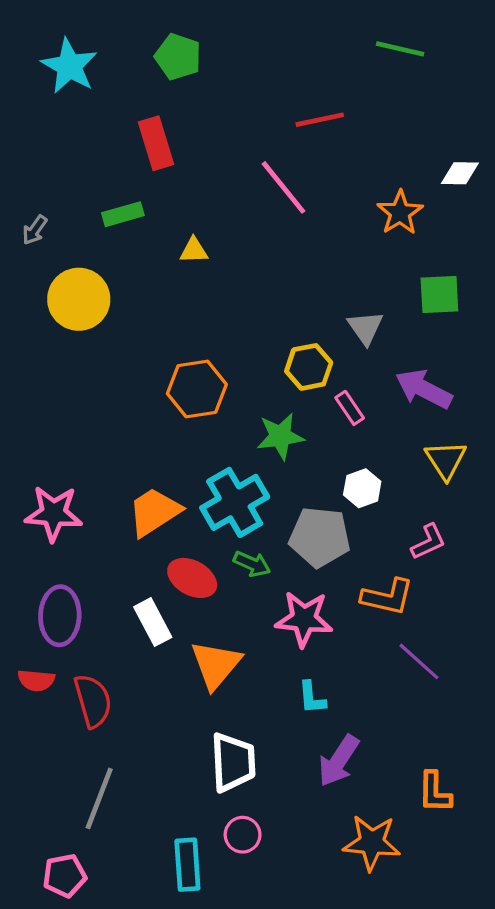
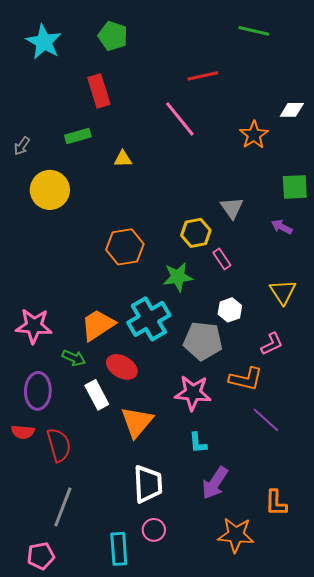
green square: (439, 295) -> (295, 187), moved
purple arrow: (424, 389) -> (282, 227), moved, size x0.6
green arrow: (252, 564) -> (74, 358), moved

